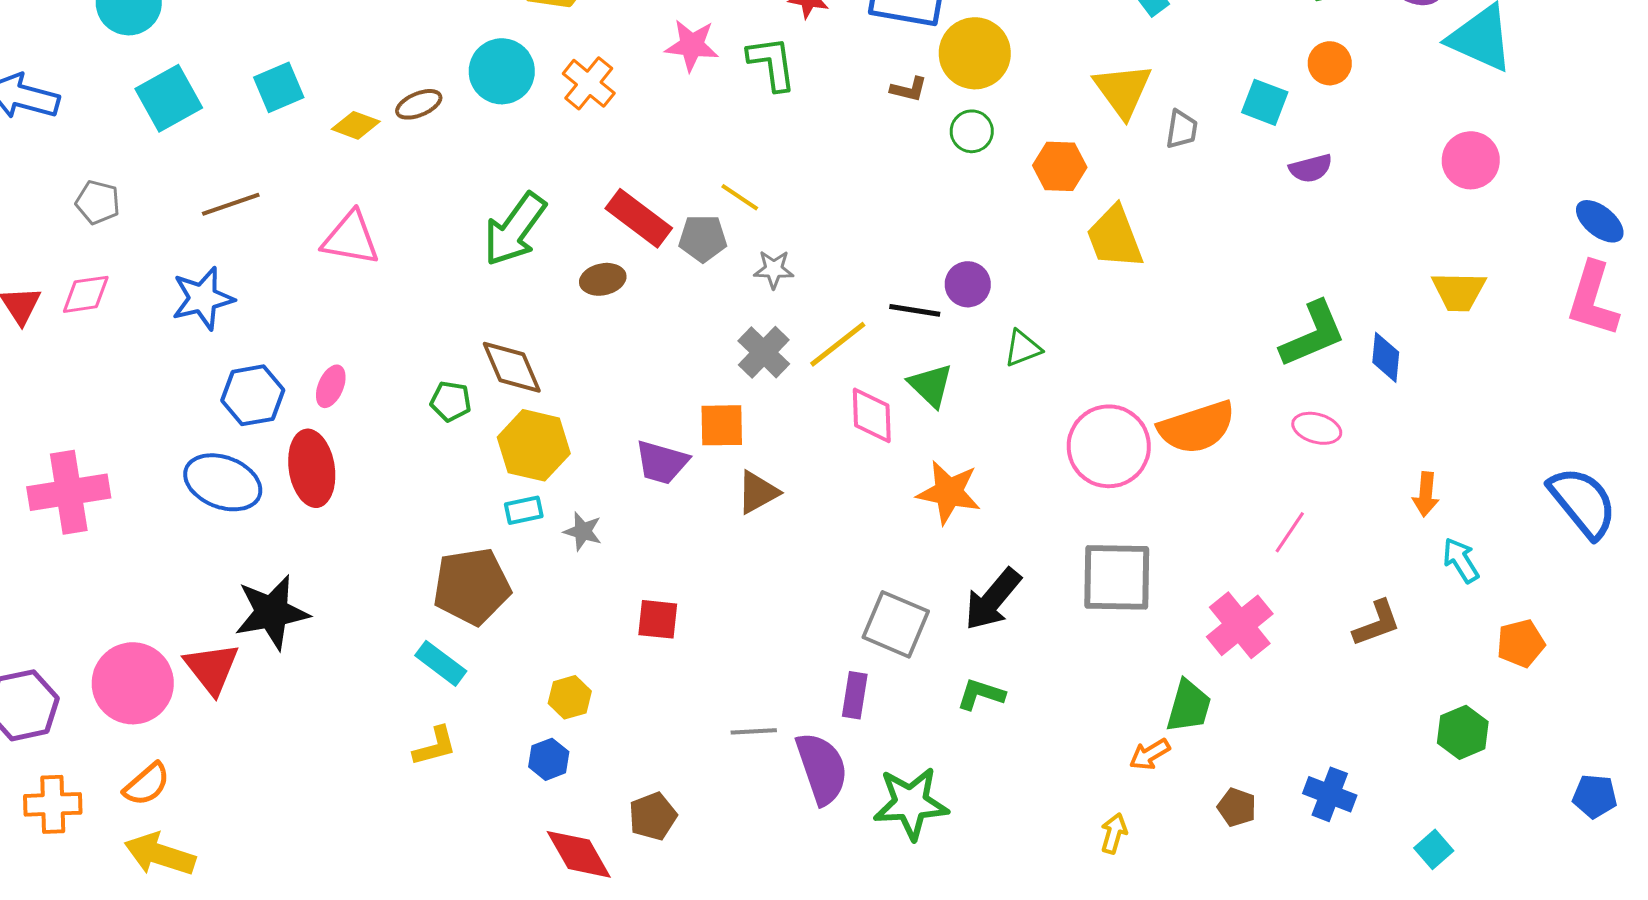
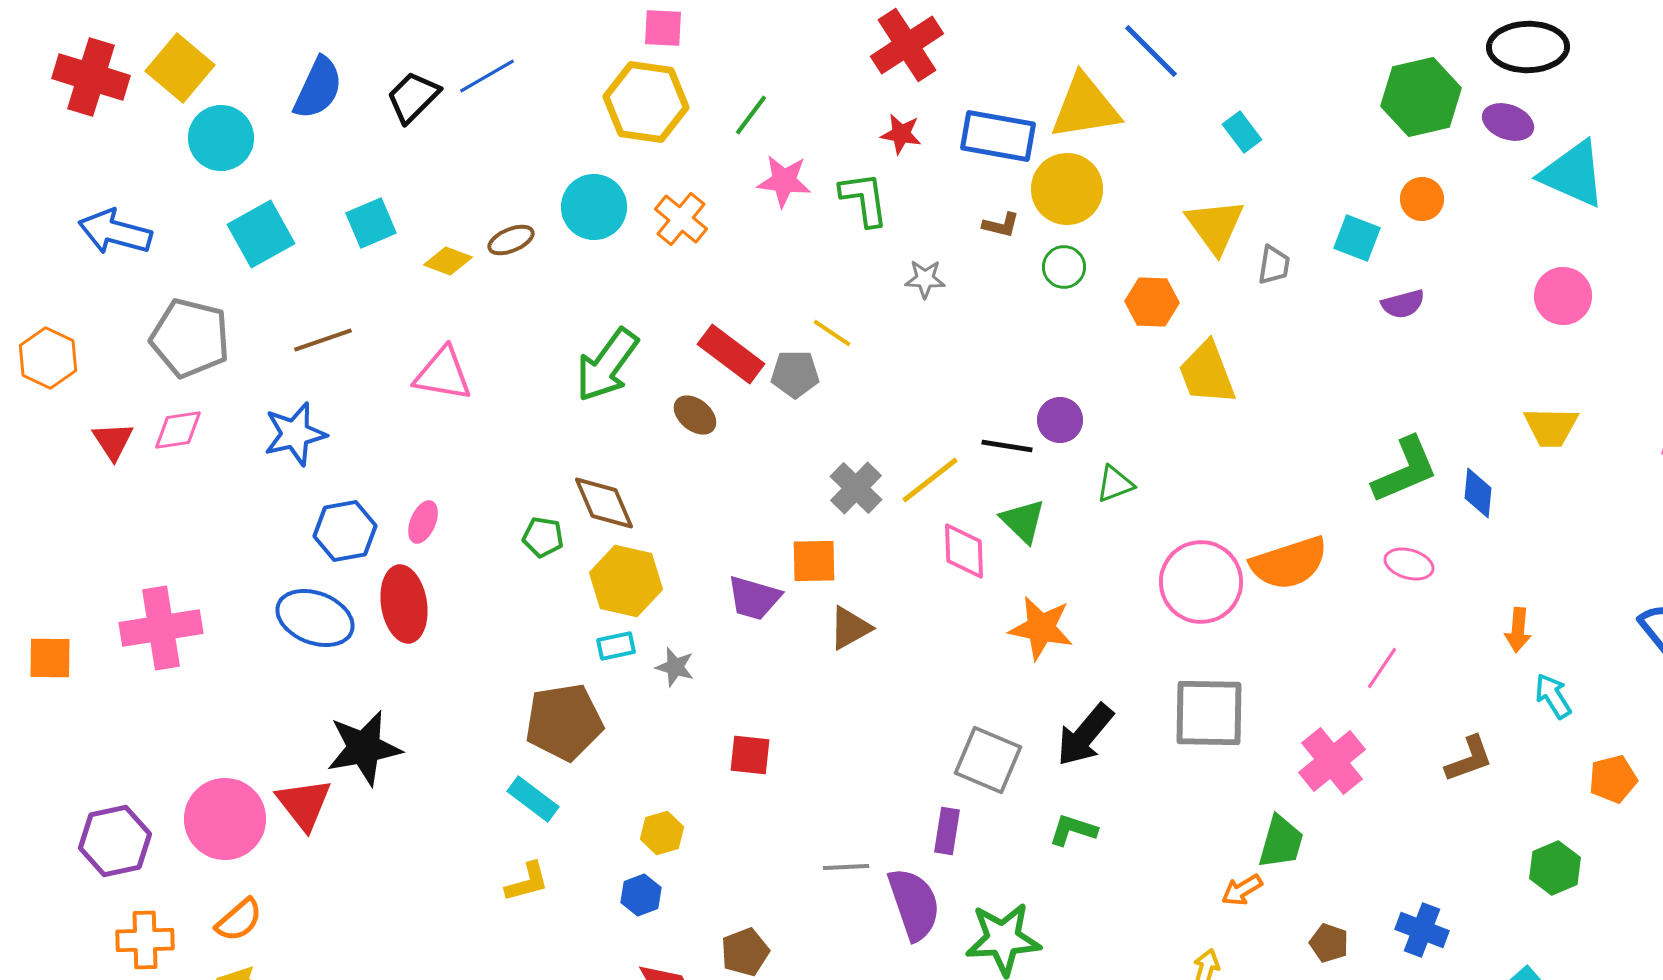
gray pentagon: (98, 202) -> (190, 338), size x1.8
gray star: (774, 269) -> (925, 279), moved
brown ellipse: (603, 279) -> (695, 415), turned 51

